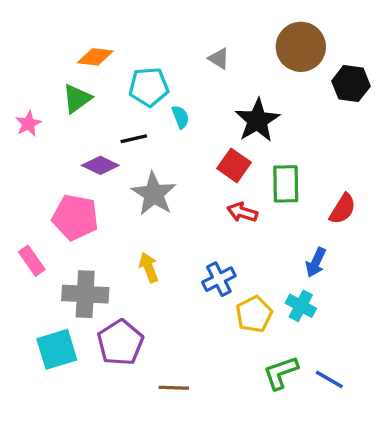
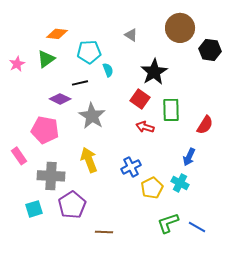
pink star: (28, 124) -> (17, 64), moved
yellow arrow: (149, 267) -> (89, 160), size x1.4
cyan square: (57, 349) -> (34, 209), size x0.7

